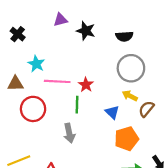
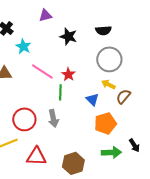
black star: (86, 31) -> (68, 36), moved
cyan star: (36, 64) -> (23, 46), moved
pink line: (57, 81) -> (42, 71), turned 30
red circle: (33, 109) -> (24, 119), moved

